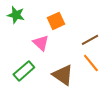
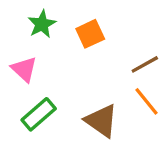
green star: (16, 15) -> (42, 24), moved, turned 30
pink triangle: (41, 43) -> (24, 69), moved

